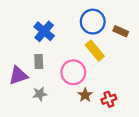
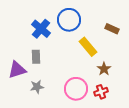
blue circle: (93, 22) -> (69, 20), moved
pink circle: (73, 72) -> (76, 89), moved
brown star: (85, 95) -> (104, 69), moved

